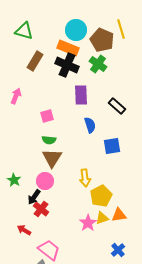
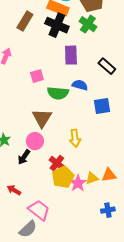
blue semicircle: (90, 125) -> (80, 85), turned -56
green semicircle: (49, 140) -> (58, 93), moved, size x1.5
yellow pentagon: (101, 196) -> (63, 177), moved
red cross: (41, 209) -> (57, 163), moved
blue cross: (118, 250) -> (108, 210), turned 32

